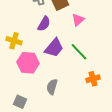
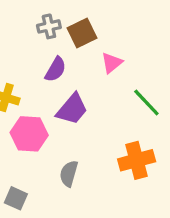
green line: (79, 52) -> (146, 102), moved
orange cross: (93, 79) -> (137, 160), size x1.5

